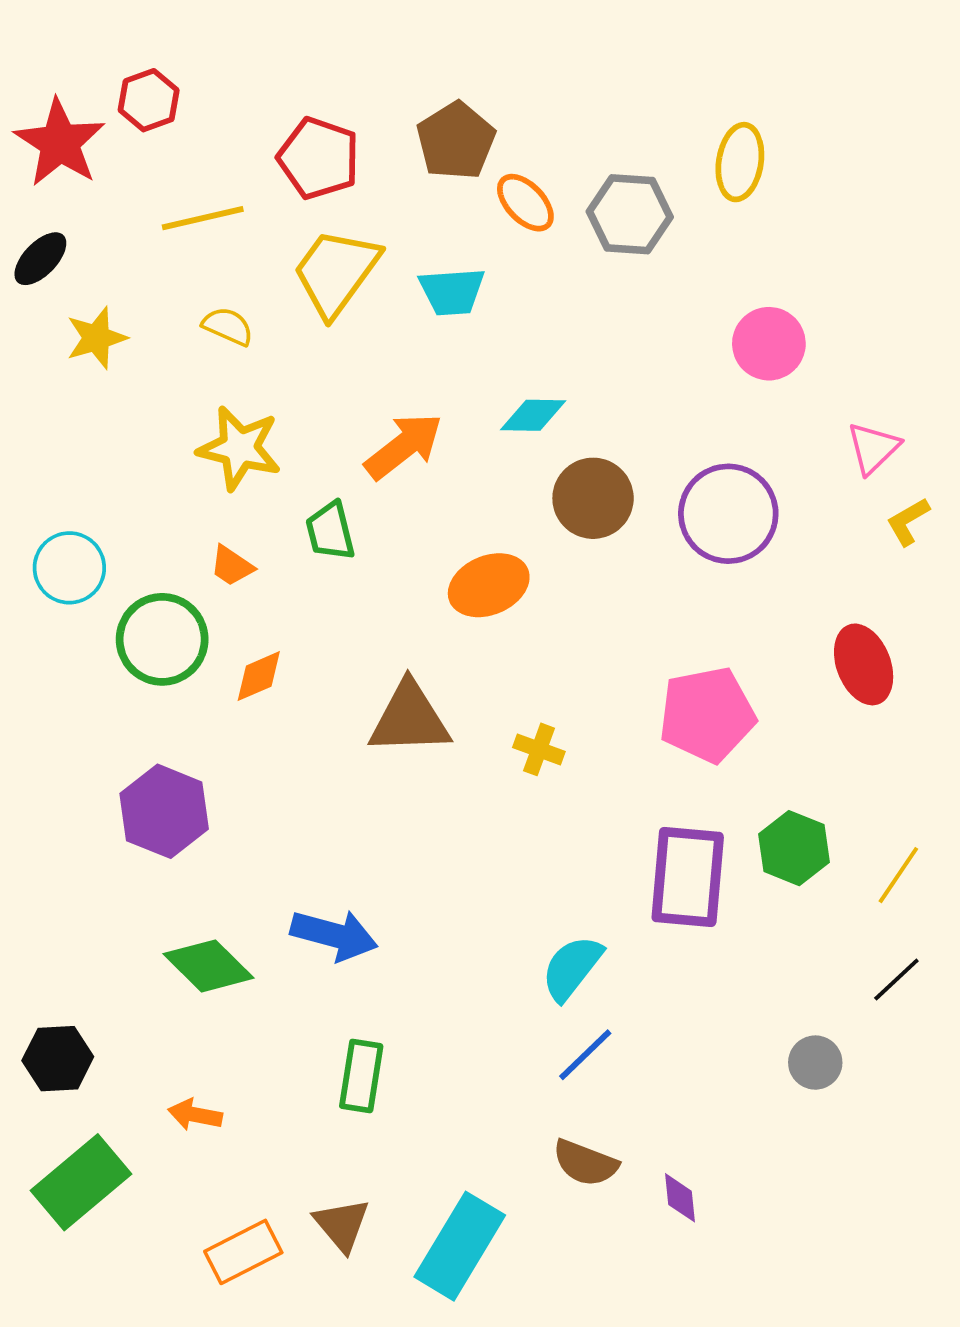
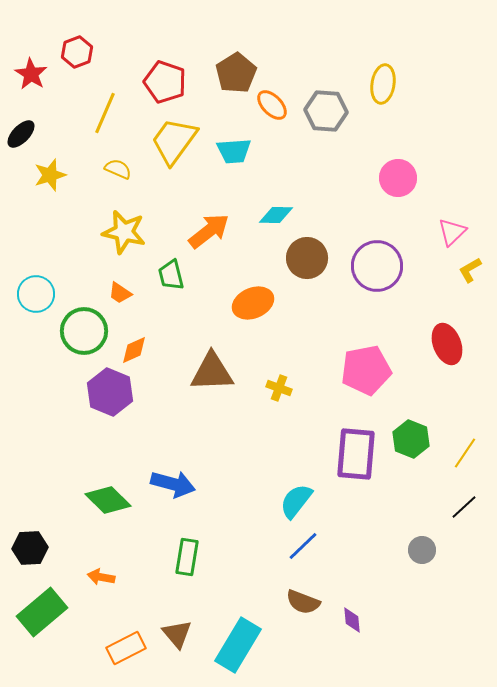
red star: (60, 143) -> (31, 74), size x0.7
yellow line: (203, 218) -> (105, 113), turned -54
purple hexagon: (164, 811) -> (110, 392), moved

